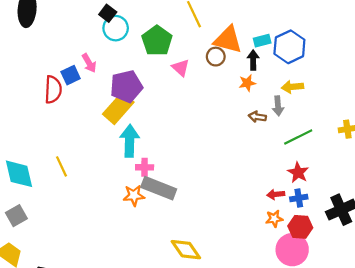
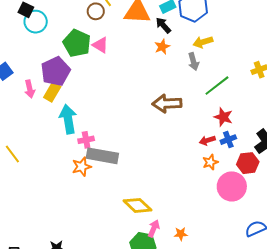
green pentagon: (157, 41) -> (77, 43), moved
brown circle: (216, 57) -> (96, 11), moved
black arrow: (253, 60) -> (163, 25), turned -30
pink arrow: (89, 63) -> (30, 89), moved, turned 30
yellow rectangle: (118, 108) -> (52, 92), size x0.7
brown arrow: (257, 117) -> (167, 104), moved, size x1.8
red hexagon: (300, 227) -> (248, 163), moved

